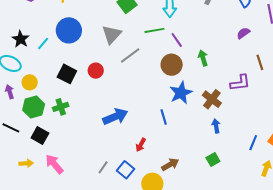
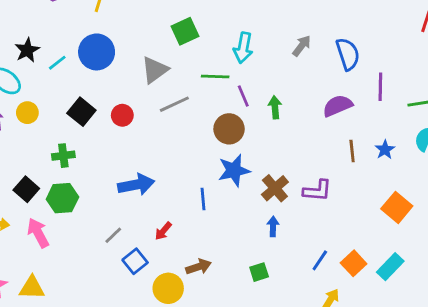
purple semicircle: (243, 33) -> (338, 106), size x1.5
green arrow: (203, 58) -> (275, 107), moved
purple L-shape: (240, 83) -> (317, 191), moved
green hexagon: (34, 107) -> (62, 198), moved
gray line: (103, 167) -> (113, 235), moved

